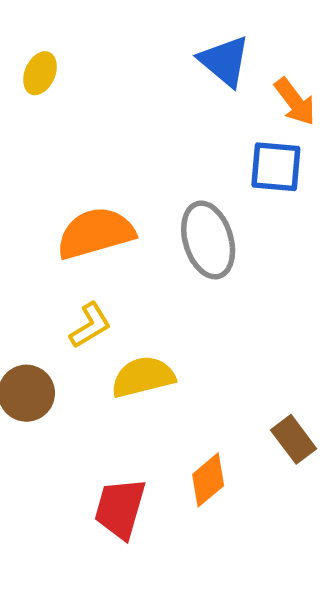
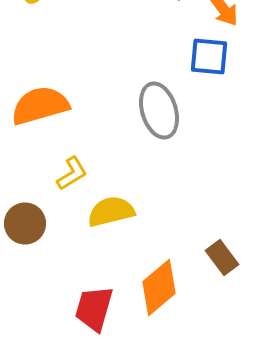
orange semicircle: (96, 233) -> (40, 106), moved
orange diamond: (208, 480) -> (159, 288), size x1.4

